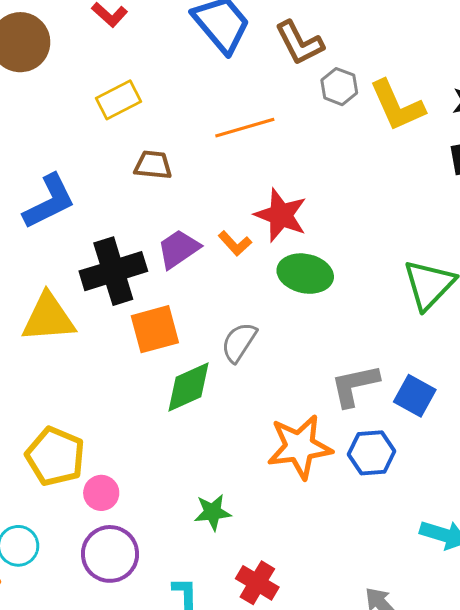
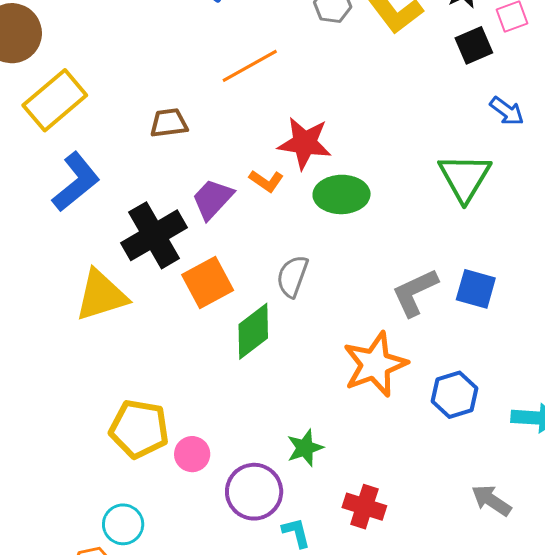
yellow rectangle: (119, 100) -> (55, 100), moved, size x1.4
blue hexagon: (372, 453) -> (454, 395), moved
purple circle: (110, 554) -> (254, 492), moved

